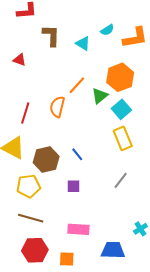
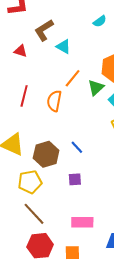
brown L-shape: (51, 36) -> (44, 30), turned -120
cyan triangle: (83, 43) -> (63, 47), moved
red triangle: (20, 60) -> (21, 51), moved
red line: (25, 113) -> (24, 96), moved
brown line: (31, 218) -> (34, 214), turned 35

